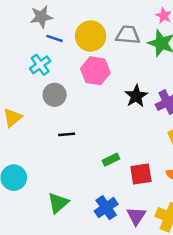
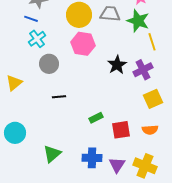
blue line: (55, 38) -> (31, 19), moved
blue cross: (106, 208) -> (92, 158), turned 36

